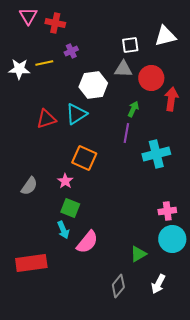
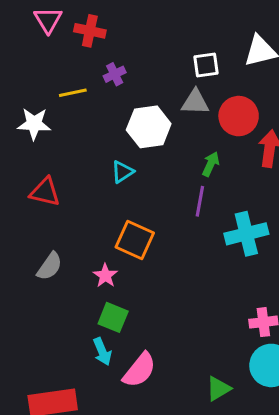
white star: (19, 69) -> (34, 124), moved
cyan triangle: (76, 114) -> (122, 172), size x0.7
red triangle: (46, 119) -> (45, 192), moved, turned 30
gray semicircle: (29, 186) -> (50, 266), moved

